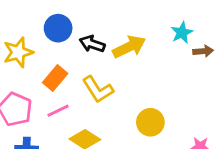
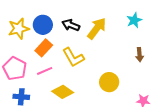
blue circle: (58, 28) -> (43, 25), moved
yellow arrow: (129, 47) -> (97, 28), turned -30
brown arrow: (203, 51) -> (139, 55), moved, turned 88

